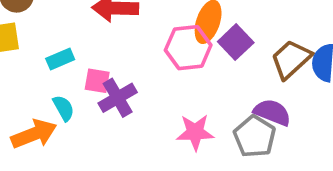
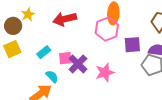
purple square: (236, 42) -> (132, 45), moved, turned -36
pink star: (195, 132) -> (105, 72), moved

